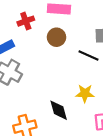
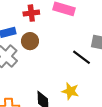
brown circle: (57, 37) -> (30, 41), moved

